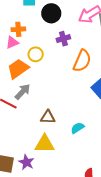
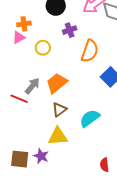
orange trapezoid: (18, 69) -> (57, 83), moved
brown triangle: (48, 117) -> (59, 109), turned -35
cyan semicircle: (77, 128) -> (90, 118), size x1.5

